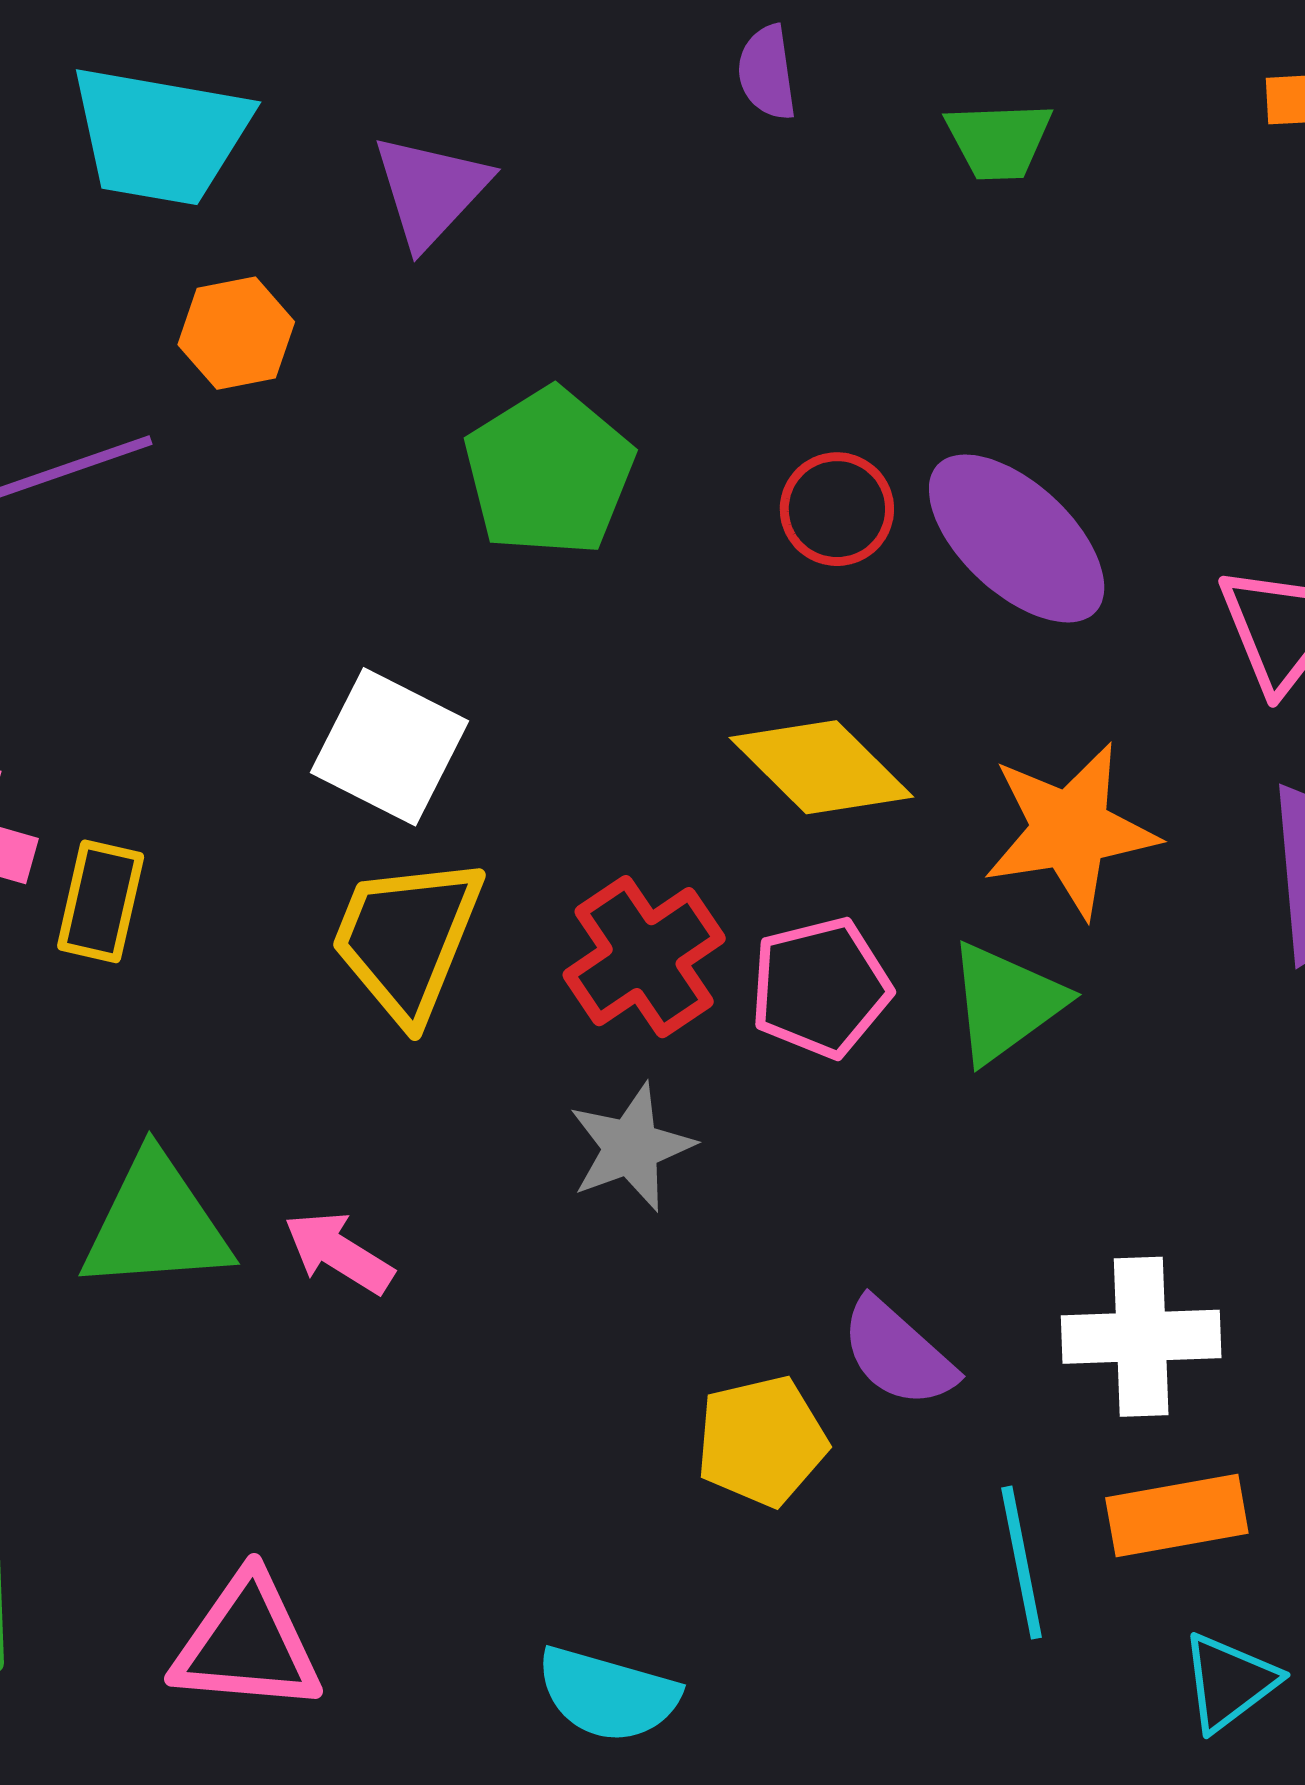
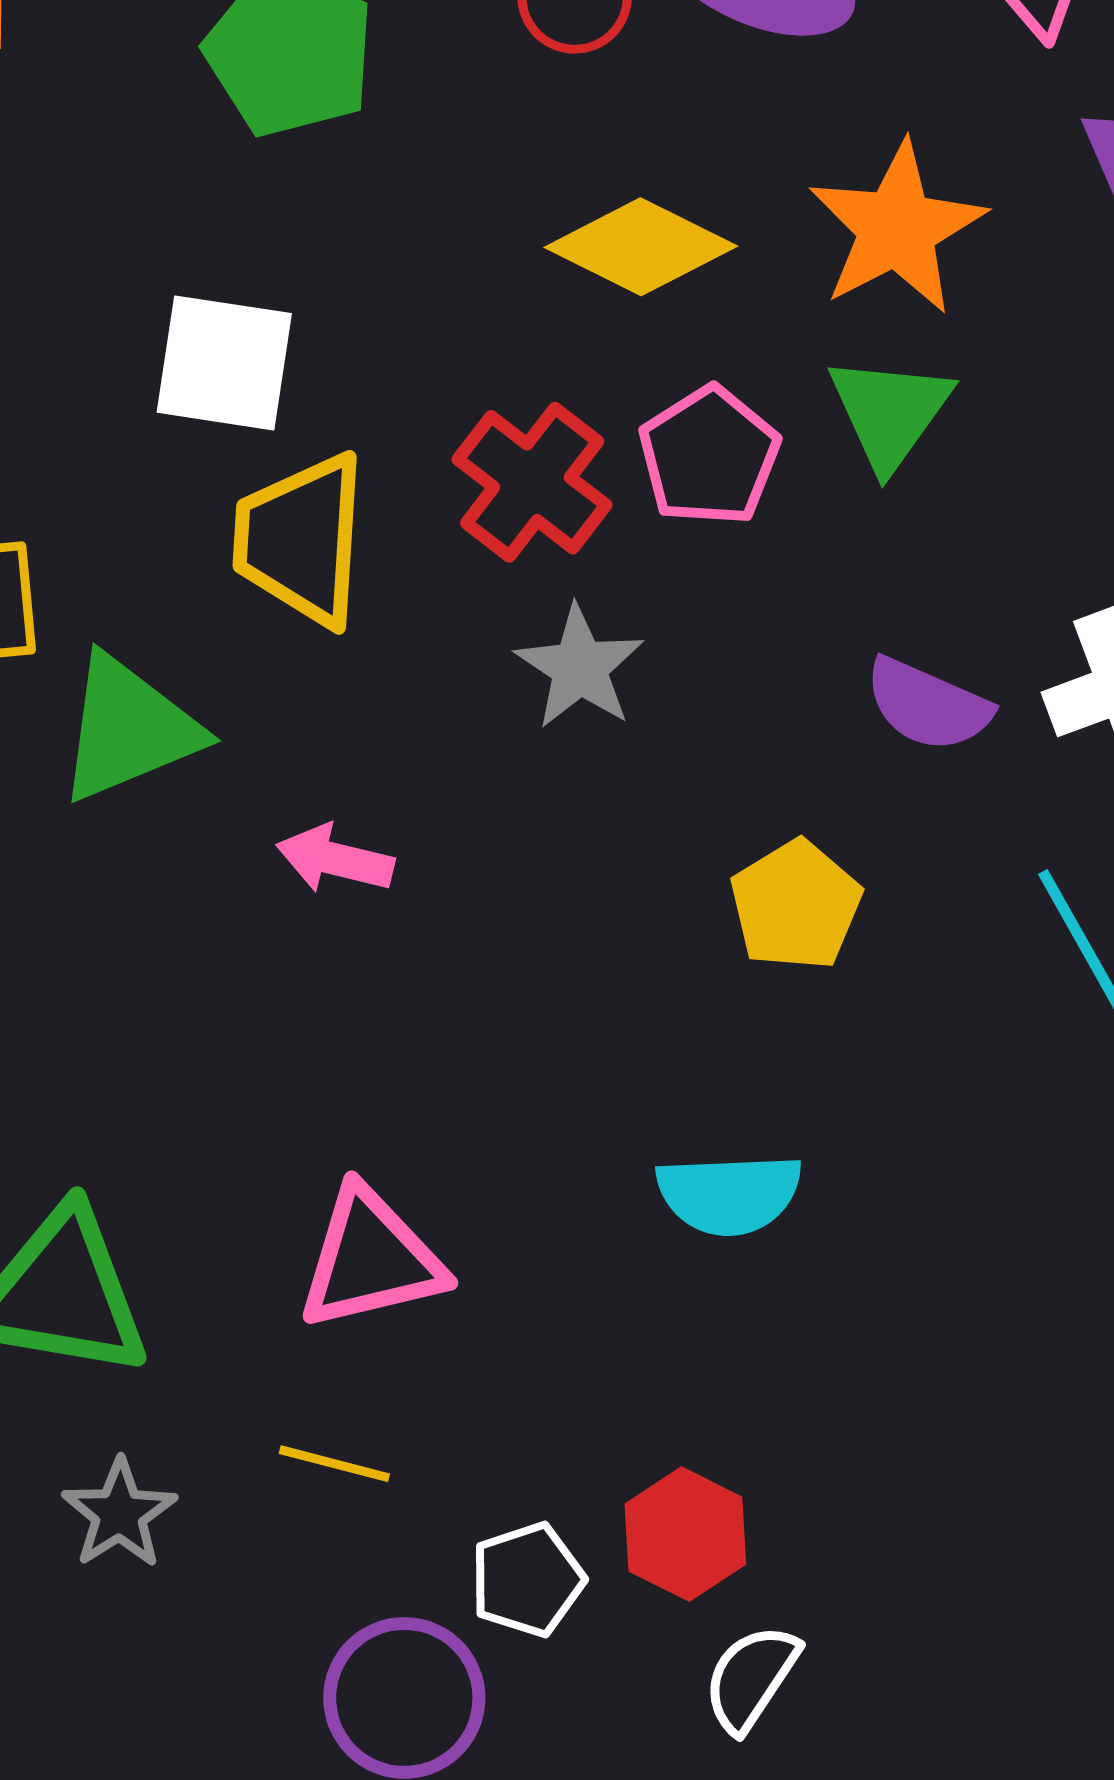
green triangle: (156, 1224) -> (129, 729), moved
purple semicircle: (898, 1353) -> (928, 705), moved

